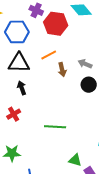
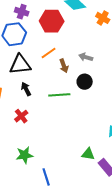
purple cross: (36, 10) -> (22, 12), moved
black circle: (89, 85) -> (85, 82), moved
green line: (55, 127) -> (59, 95), moved

